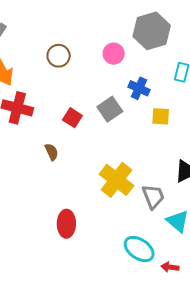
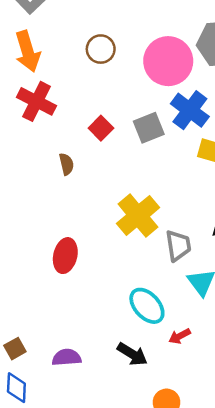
pink circle: (114, 54) -> (168, 61), size x1.8
blue cross: (139, 88) -> (190, 110), size x1.4
red arrow: (170, 267) -> (180, 336), turned -48

